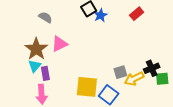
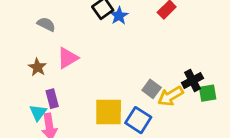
brown star: (36, 49) -> (37, 67), size x0.6
cyan triangle: (35, 66) -> (38, 113), moved
gray square: (120, 72) -> (152, 89), turned -32

